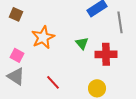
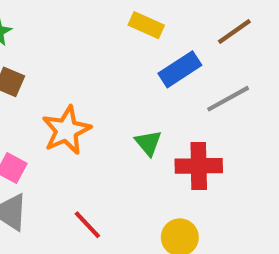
gray line: (120, 22) -> (228, 99), turned 70

